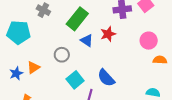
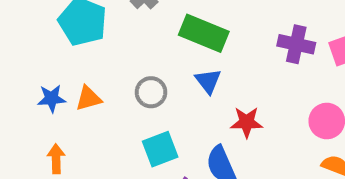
green rectangle: (77, 19) -> (204, 33), turned 55
red star: (108, 34) -> (247, 122), moved

